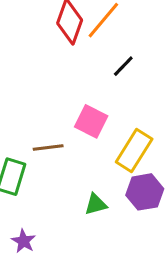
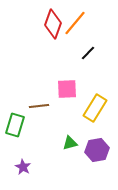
pink square: (91, 121) -> (67, 89), turned -30
purple hexagon: (145, 192) -> (97, 150), moved

